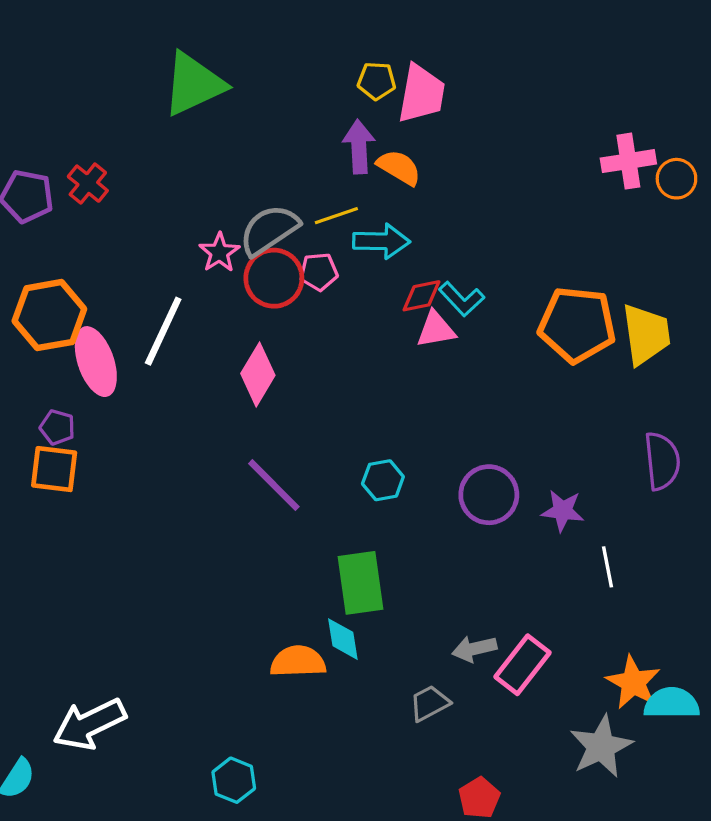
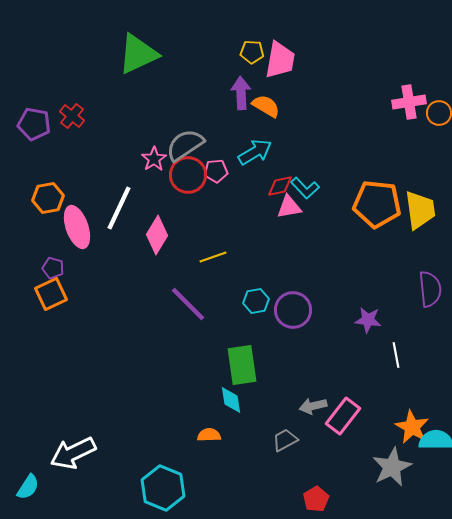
yellow line: (336, 216) -> (213, 257), moved
cyan arrow: (381, 241) -> (255, 152), turned -32
orange hexagon: (49, 315) -> (48, 198), size x0.7
pink diamond: (258, 374) -> (157, 235), moved
orange square: (54, 469) -> (51, 294), turned -32
purple circle: (489, 495) -> (293, 310), moved
orange semicircle: (298, 662) -> (209, 435), moved, size x0.7
cyan hexagon: (234, 780) -> (163, 488), size x1.6

